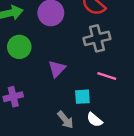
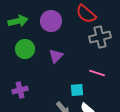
gray cross: (97, 38) -> (100, 37), moved
purple triangle: (57, 69) -> (56, 56), moved

